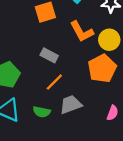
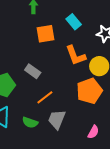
gray rectangle: (49, 55) -> (33, 71), moved
gray trapezoid: (71, 104) -> (57, 119), turned -55

